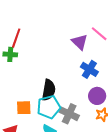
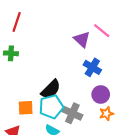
red line: (16, 38) -> (17, 22), moved
black semicircle: (49, 90) -> (51, 89), turned 35

